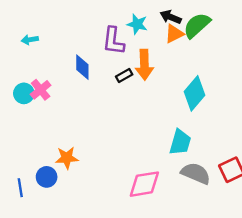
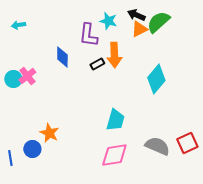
cyan arrow: (30, 40) -> (18, 25), moved
cyan trapezoid: (180, 142) -> (115, 120), moved
orange star: (67, 158) -> (49, 133), turned 30

